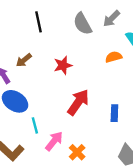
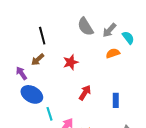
gray arrow: (112, 19) -> (109, 30), moved
black line: (38, 22) -> (42, 36), moved
red arrow: (78, 102) -> (85, 93), size x0.7

